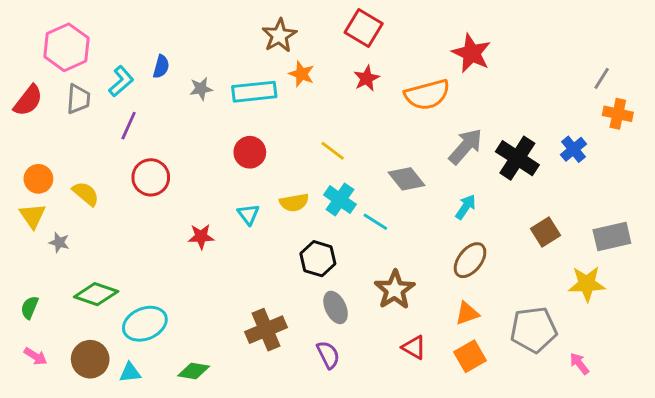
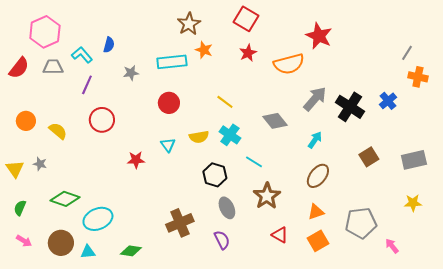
cyan L-shape: (121, 81) -> (82, 55), turned -90
gray star: (201, 89) -> (131, 73), moved
gray trapezoid: (78, 99) -> (53, 67), turned -95
yellow triangle: (33, 216) -> (15, 169), moved
cyan line: (375, 222) -> (254, 162), moved
yellow star: (587, 284) -> (413, 203), moved, size x0.7

